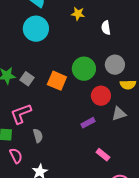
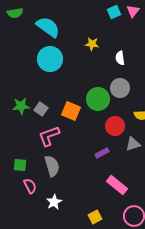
gray circle: (115, 65) -> (120, 88), moved
pink L-shape: (21, 114) -> (49, 136), moved
gray semicircle: (38, 136) -> (52, 166), size x1.5
pink rectangle: (103, 155) -> (117, 185), size x1.5

